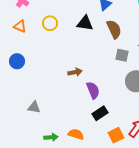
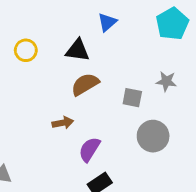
brown semicircle: (114, 29) -> (85, 84), moved, turned -96
purple semicircle: (93, 90) -> (89, 149), turned -126

